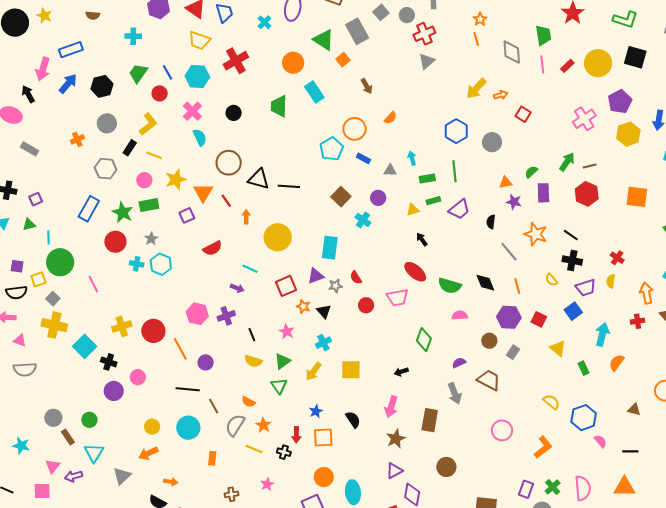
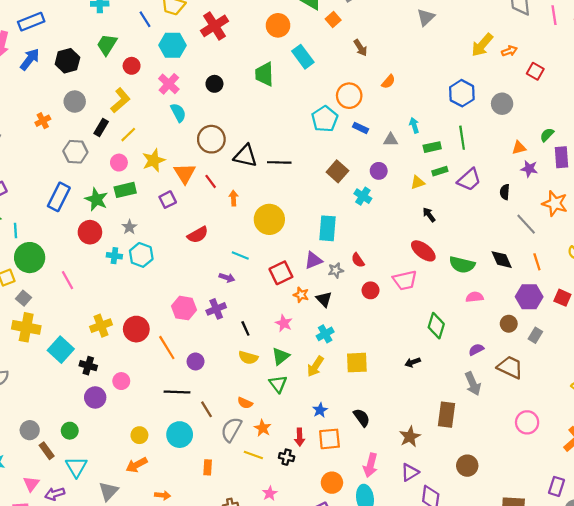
blue line: (168, 72) -> (145, 19), moved
yellow line: (154, 155) -> (128, 135), turned -63
pink arrow: (391, 407) -> (370, 465), moved

